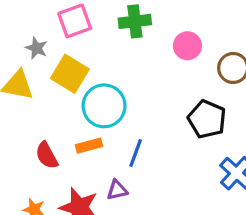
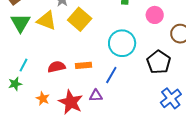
cyan circle: (104, 106) -> (122, 43), moved
red semicircle: (47, 155) -> (57, 67), turned 96

